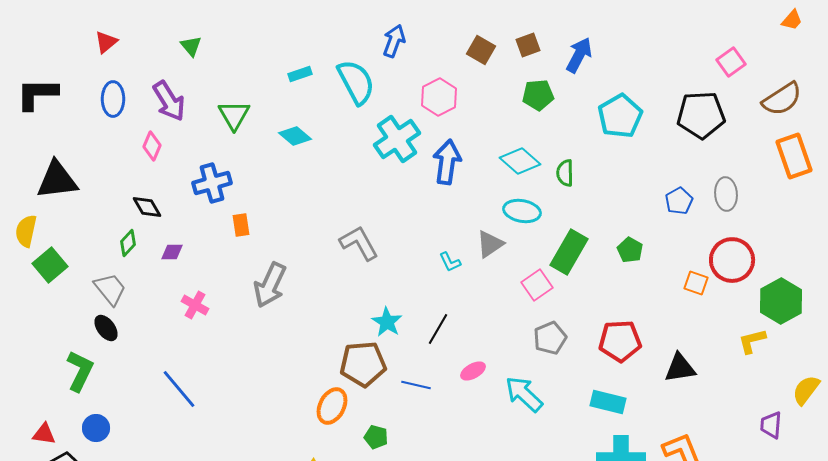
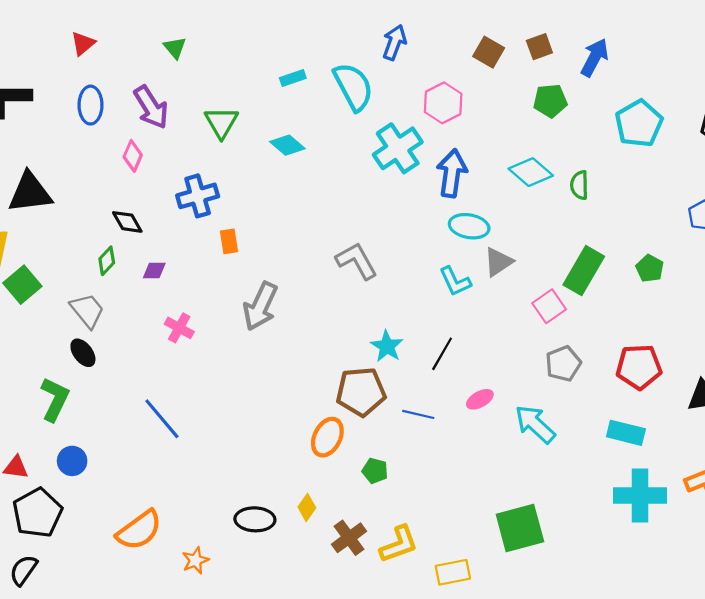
cyan ellipse: (522, 211) -> (469, 226), moved
cyan L-shape: (450, 262) -> (455, 281), size x1.4

